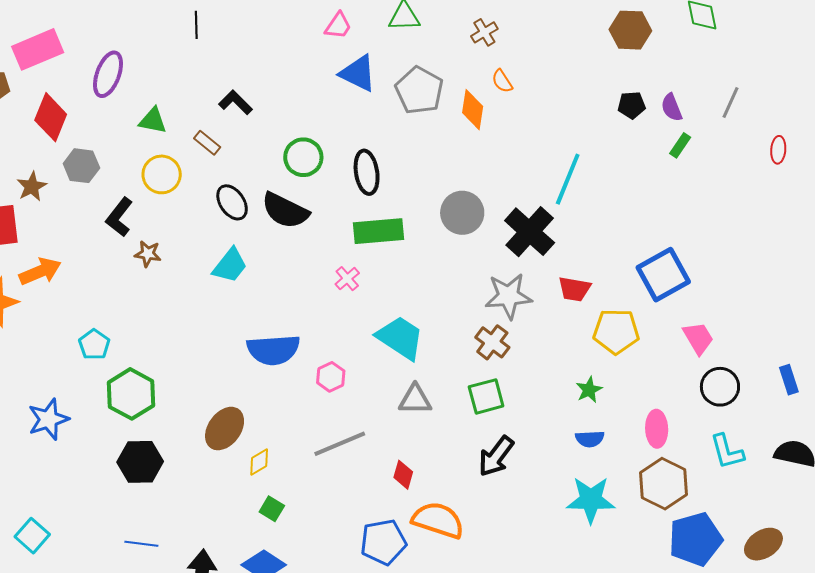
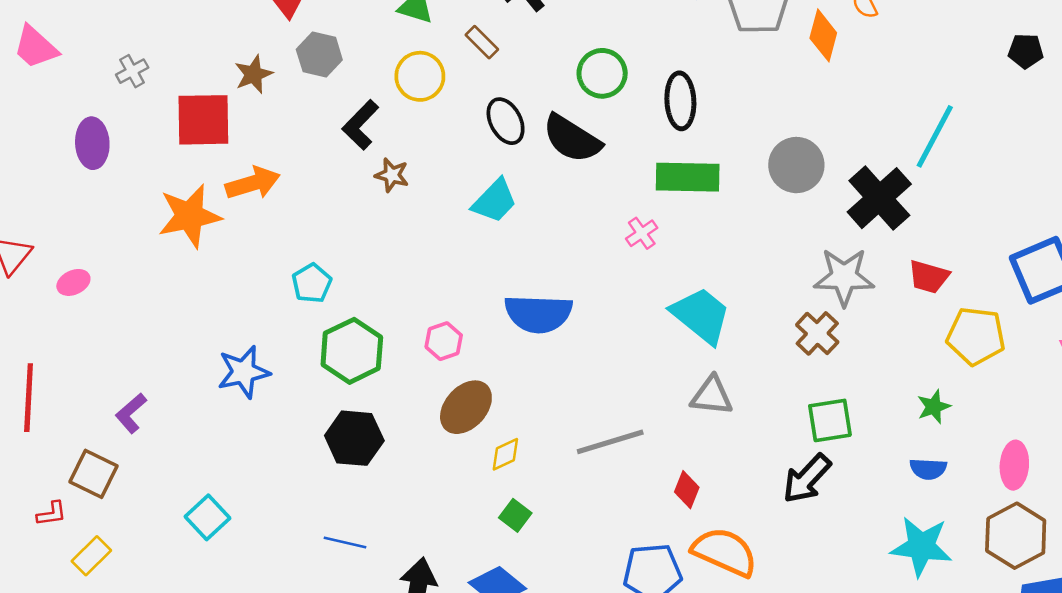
pink hexagon: (331, 377) -> (444, 341), moved
green square: (486, 396) -> (830, 420), moved

